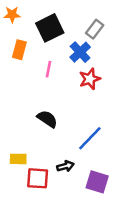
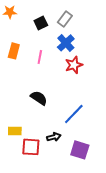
black square: (50, 28) -> (41, 23), size x0.6
gray rectangle: (95, 29) -> (65, 19), moved
orange rectangle: (19, 50) -> (14, 51), moved

